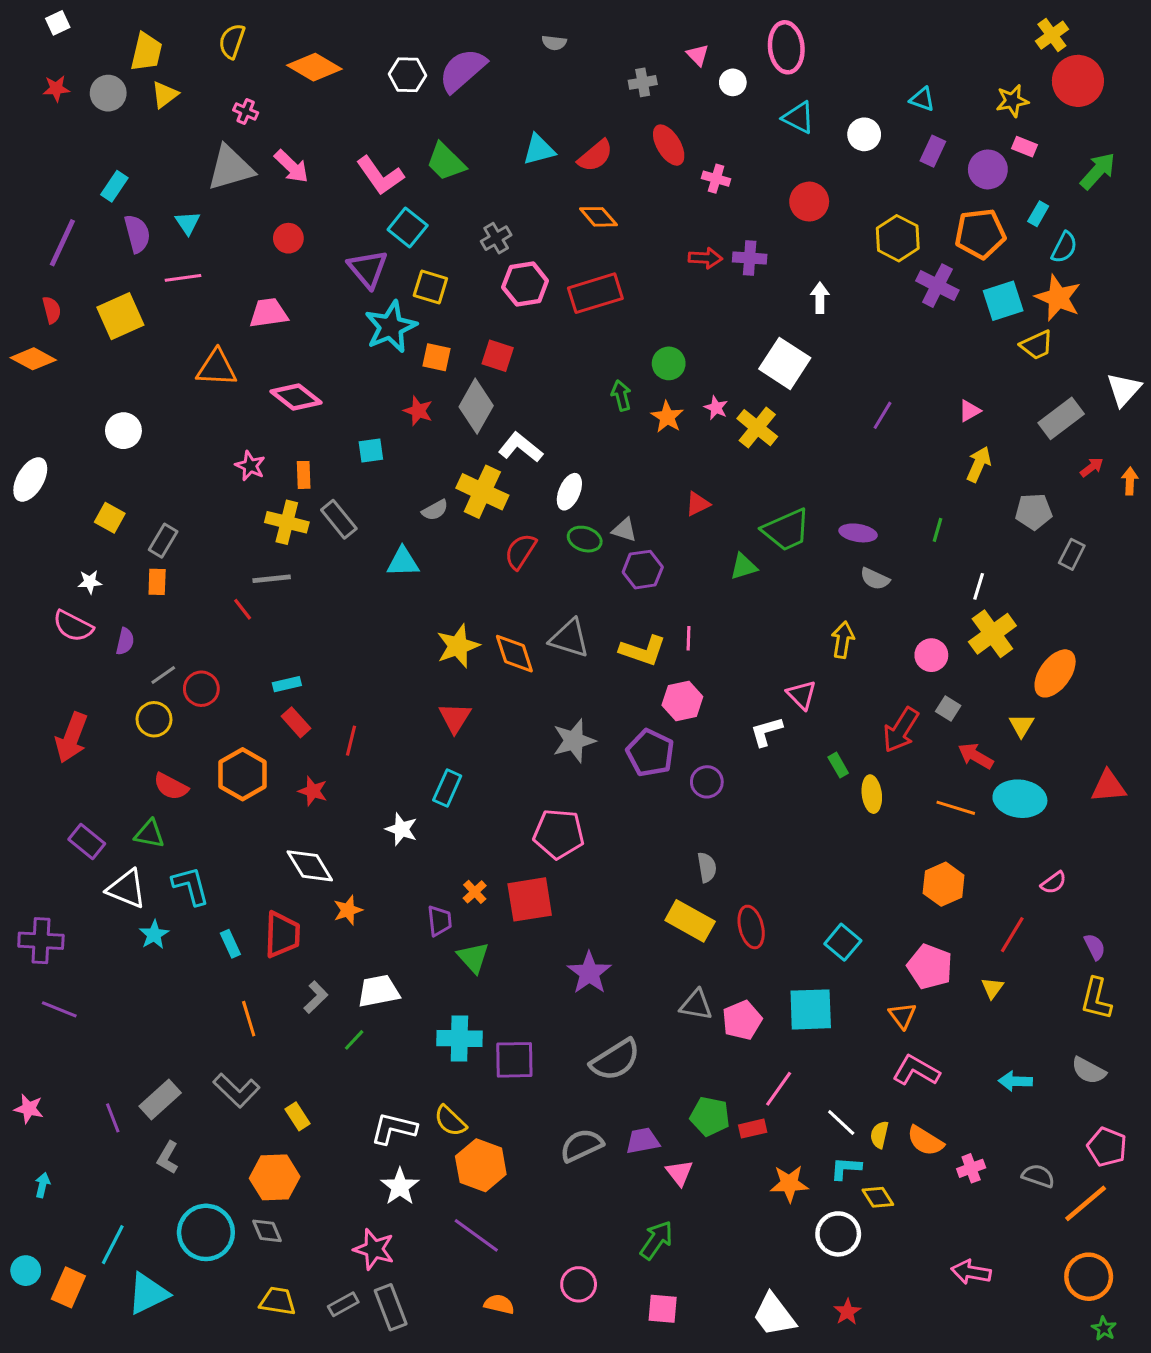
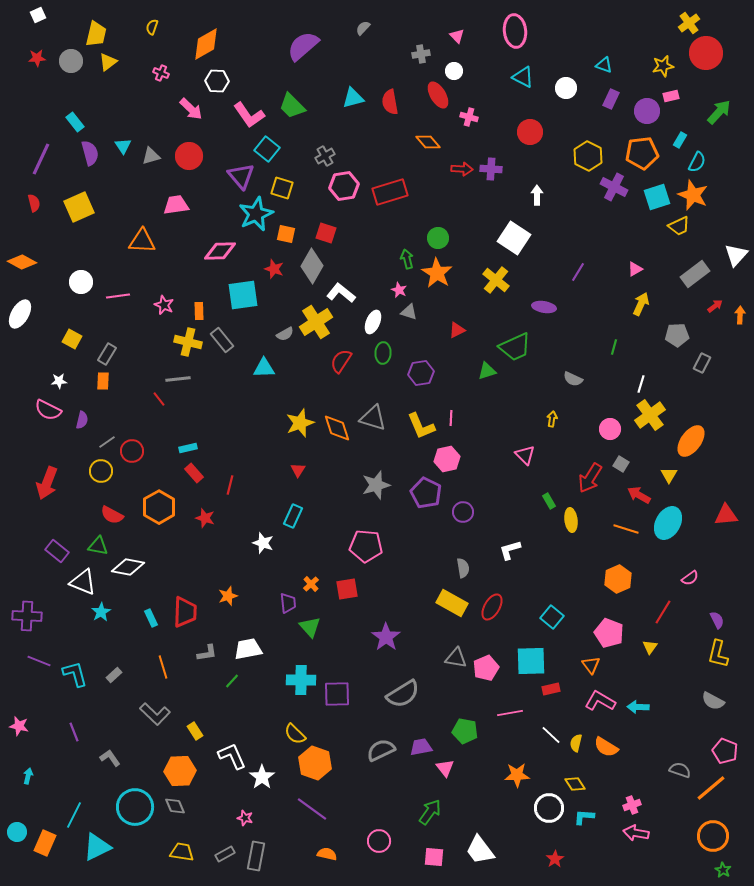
yellow semicircle: (232, 41) -> (152, 27), size x0.7
gray semicircle: (554, 43) -> (363, 28), turned 126
orange diamond: (314, 67) -> (206, 44), turned -60
white hexagon: (408, 75) -> (217, 81), moved
white circle: (733, 82) -> (454, 71), moved
pink rectangle: (1024, 147) -> (671, 96), turned -35
red semicircle: (595, 156) -> (390, 102), turned 120
gray triangle: (230, 168) -> (151, 156), moved, size x0.6
cyan rectangle: (114, 186) -> (75, 122), turned -72
orange diamond: (598, 217) -> (428, 142), moved
red circle: (288, 238) -> (189, 156), size x1.4
pink line: (183, 278) -> (118, 296), moved
orange diamond: (33, 359) -> (22, 262), moved
pink diamond: (296, 397) -> (220, 251), moved, turned -40
pink star: (716, 408) -> (399, 290), moved
orange star: (667, 417) -> (437, 273), size x1.4
cyan square: (371, 450) -> (243, 295), size x1.8
yellow cross: (482, 492) -> (316, 322), turned 32
gray triangle: (624, 530) -> (409, 312), moved
purple ellipse: (858, 533) -> (544, 307), moved
green ellipse: (585, 539) -> (383, 353), turned 75
yellow arrow: (843, 640) -> (552, 419), size x0.7
yellow L-shape: (643, 651) -> (421, 426), turned 48
red triangle: (455, 718) -> (298, 470), size x0.7
white L-shape: (766, 731) -> (510, 550), moved
cyan ellipse: (1020, 799) -> (668, 523), turned -68
white diamond: (310, 866) -> (128, 567), moved, turned -48
cyan L-shape: (191, 886) -> (75, 674), moved
red square: (530, 899) -> (347, 589), size x0.7
red ellipse: (751, 927) -> (492, 607), turned 44
gray L-shape: (316, 997) -> (207, 653), turned 35
cyan arrow: (1015, 1081) -> (638, 707), moved
pink line: (779, 1089) -> (510, 713), turned 45
gray rectangle: (160, 1100) -> (114, 675), moved, size x0.6
white L-shape: (394, 1129) -> (232, 756), moved, turned 52
red rectangle: (753, 1129) -> (551, 689), moved
gray L-shape: (168, 1158) -> (110, 758), turned 115
cyan L-shape: (846, 1168) -> (584, 817), moved
pink cross: (971, 1168) -> (632, 805), moved
pink star: (374, 1249) -> (245, 818), size x0.6
gray rectangle: (391, 1307) -> (256, 856), turned 32
white trapezoid: (774, 1315) -> (480, 850), moved

